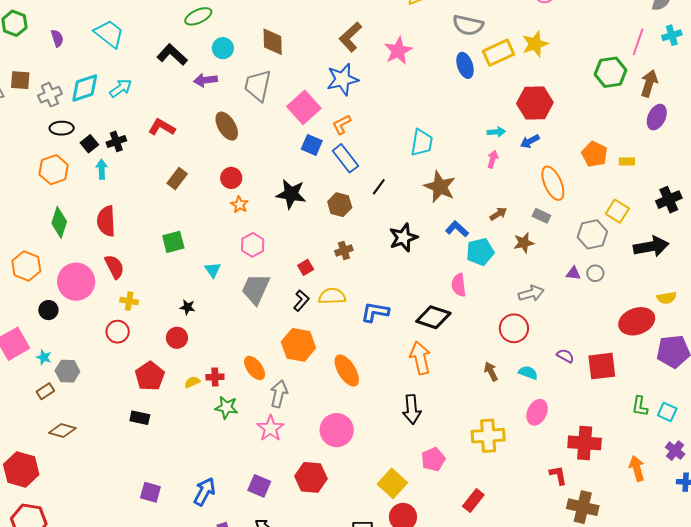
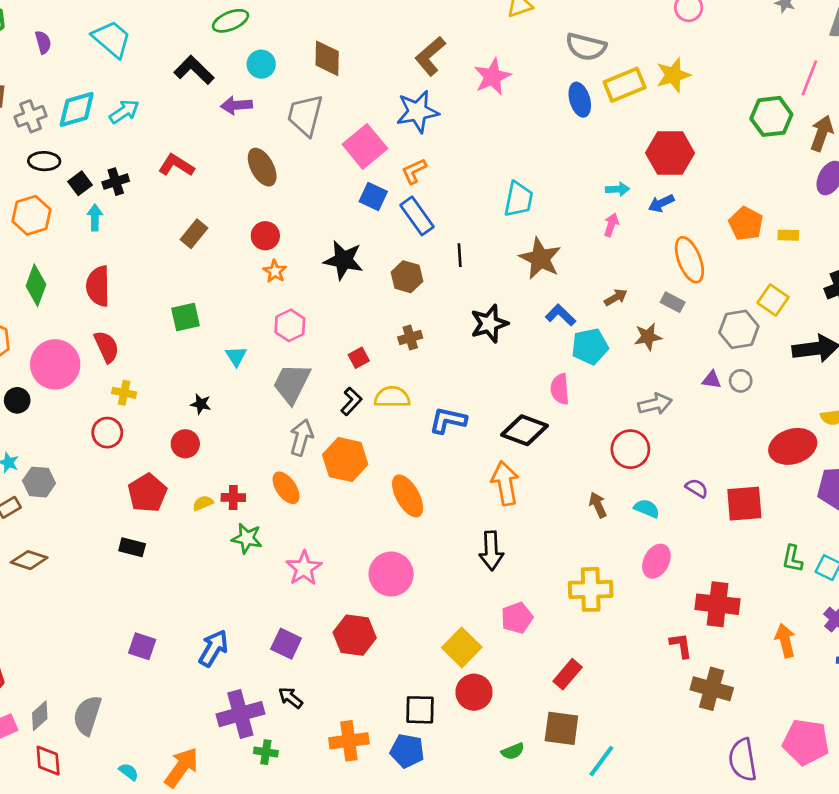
black line: (379, 187) -> (460, 255), turned -42
gray arrow: (279, 394) -> (301, 437), moved

